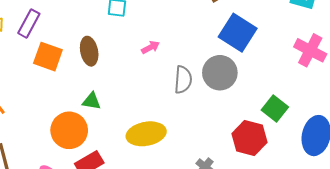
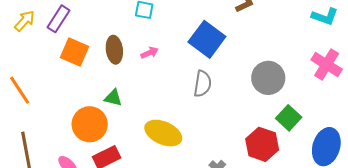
blue square: (238, 33) -> (207, 39), moved
pink arrow: (150, 47) -> (150, 53), moved
gray circle: (220, 73) -> (268, 78), moved
yellow ellipse: (146, 134) -> (163, 133), turned 30

